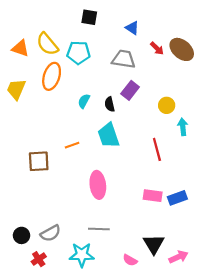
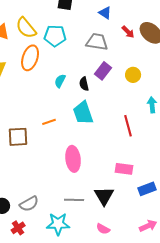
yellow circle: (167, 105) -> (133, 75), moved
blue rectangle: (177, 198) -> (147, 189), moved
black triangle: (154, 244) -> (104, 196), moved

